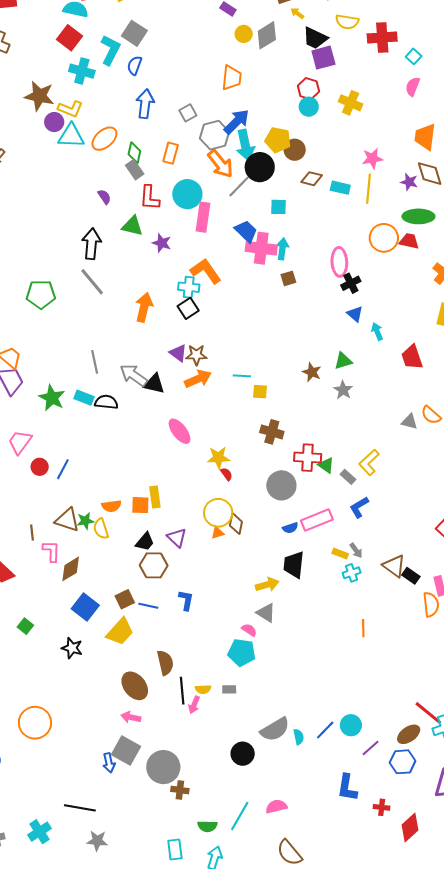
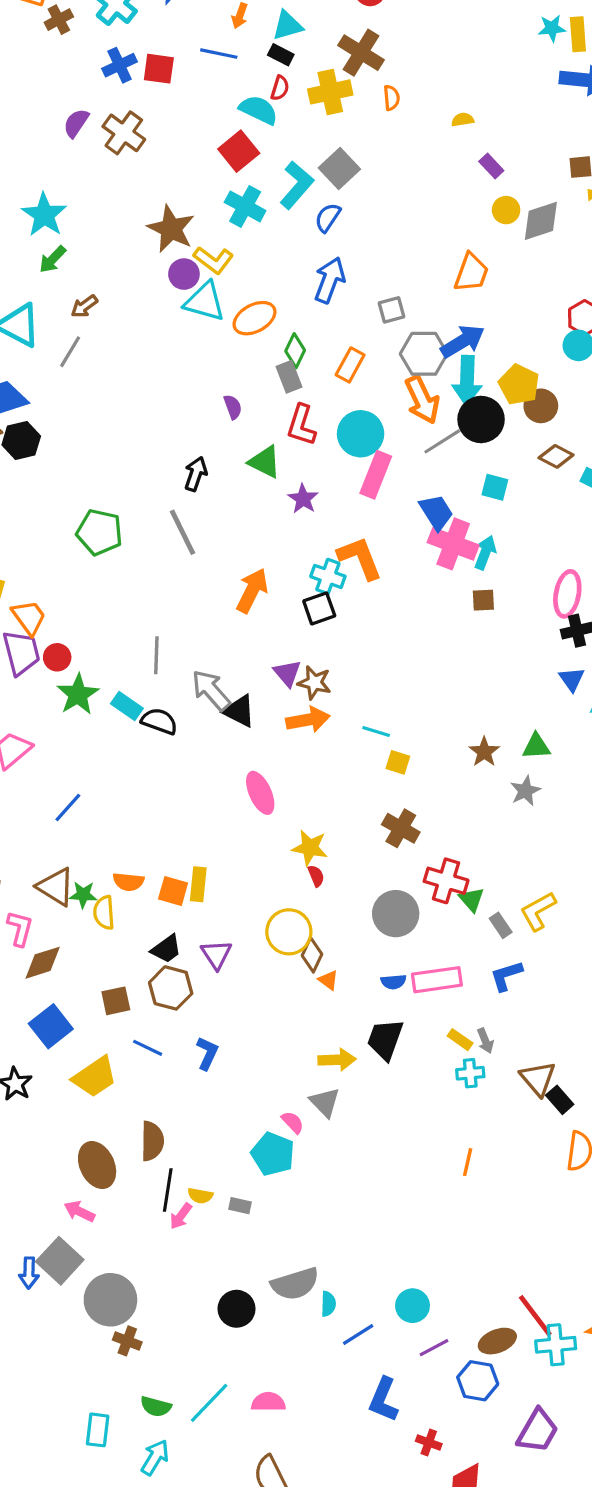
black arrow: (92, 244) -> (196, 474), size x0.7
red circle: (40, 467) -> (57, 657), moved
orange triangle: (218, 533) -> (328, 980), moved, turned 40
brown square: (125, 599) -> (116, 1001), moved
blue line: (325, 730) -> (358, 1335), moved

